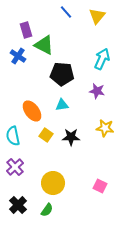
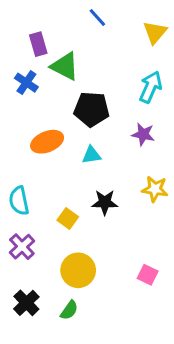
yellow triangle: (97, 16) -> (155, 32), moved
orange ellipse: (32, 111) -> (47, 142), moved, turned -75
yellow square: (46, 135) -> (68, 219), moved

